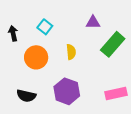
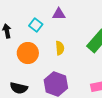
purple triangle: (93, 22) -> (59, 14), moved

